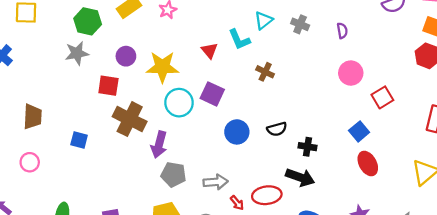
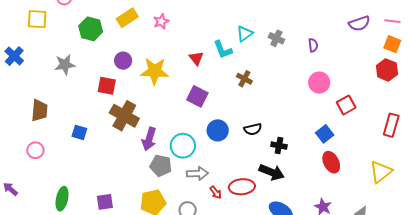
gray star: (77, 53) -> (65, 65), moved
cyan circle: (179, 103) -> (183, 146), moved

